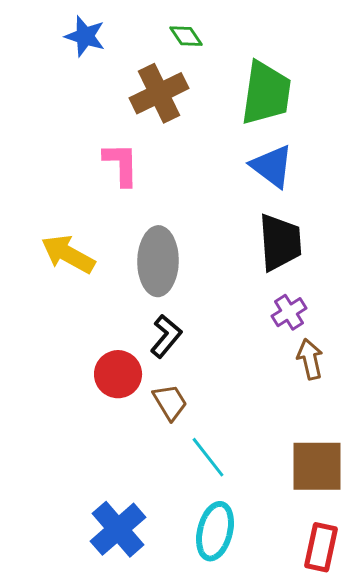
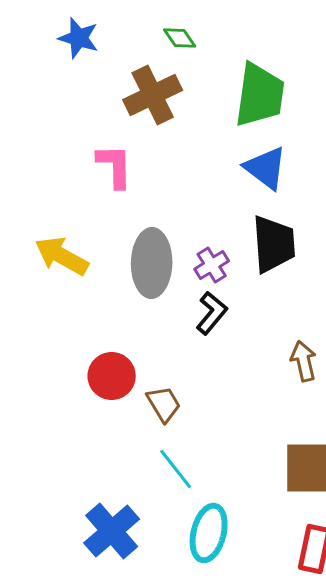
purple cross: (289, 312) -> (212, 265), moved
black L-shape: (166, 336) -> (212, 313), moved
cyan line: (208, 457) -> (176, 469), moved

